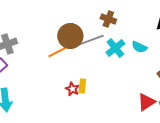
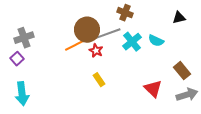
yellow rectangle: (82, 86) -> (99, 80), turned -40
red star: (72, 89) -> (96, 51), moved
red triangle: (146, 102) -> (153, 89), moved, turned -42

